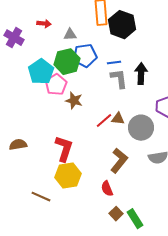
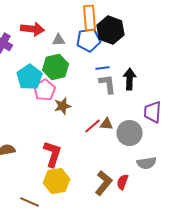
red arrow: (44, 24) -> (32, 29), size x1.6
blue pentagon: (85, 56) -> (88, 40), moved
brown star: (74, 101) -> (62, 106), turned -30
brown L-shape: (119, 161) -> (103, 183), moved
red semicircle: (107, 189) -> (122, 182), moved, turned 42

